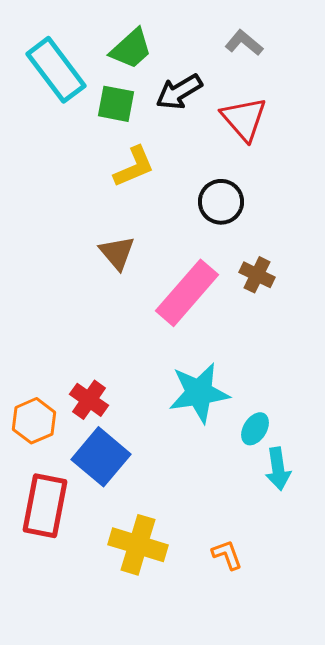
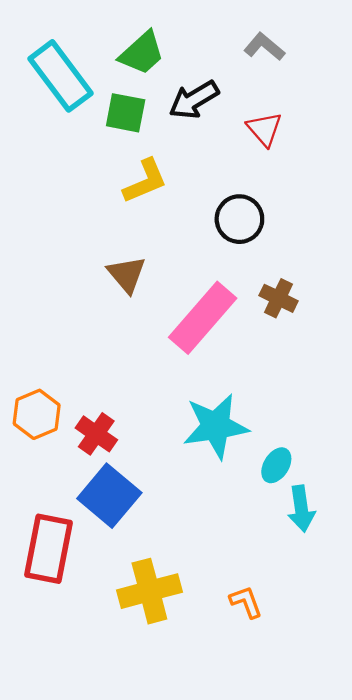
red triangle: (244, 119) -> (264, 129), size x0.7
orange hexagon: (34, 421) -> (37, 414), moved
yellow cross: (138, 545) -> (149, 591), turned -32

